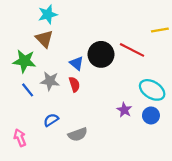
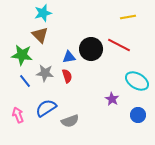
yellow line: (160, 30) -> (128, 17), moved
blue triangle: (77, 63) -> (69, 57), turned -48
blue circle: (151, 115) -> (138, 115), moved
blue semicircle: (51, 120) -> (46, 108), size x1.5
pink arrow: (20, 138) -> (18, 115), moved

